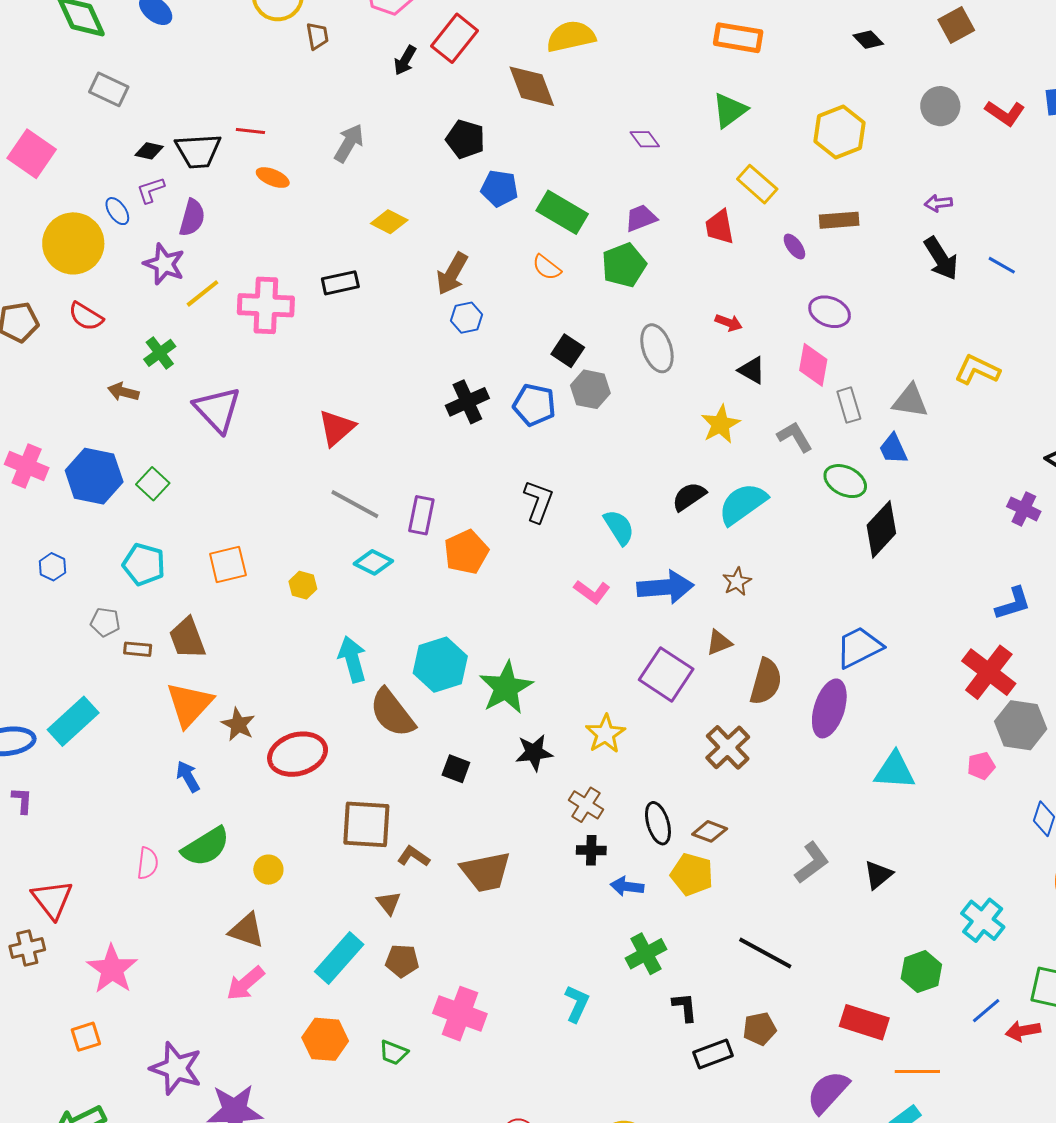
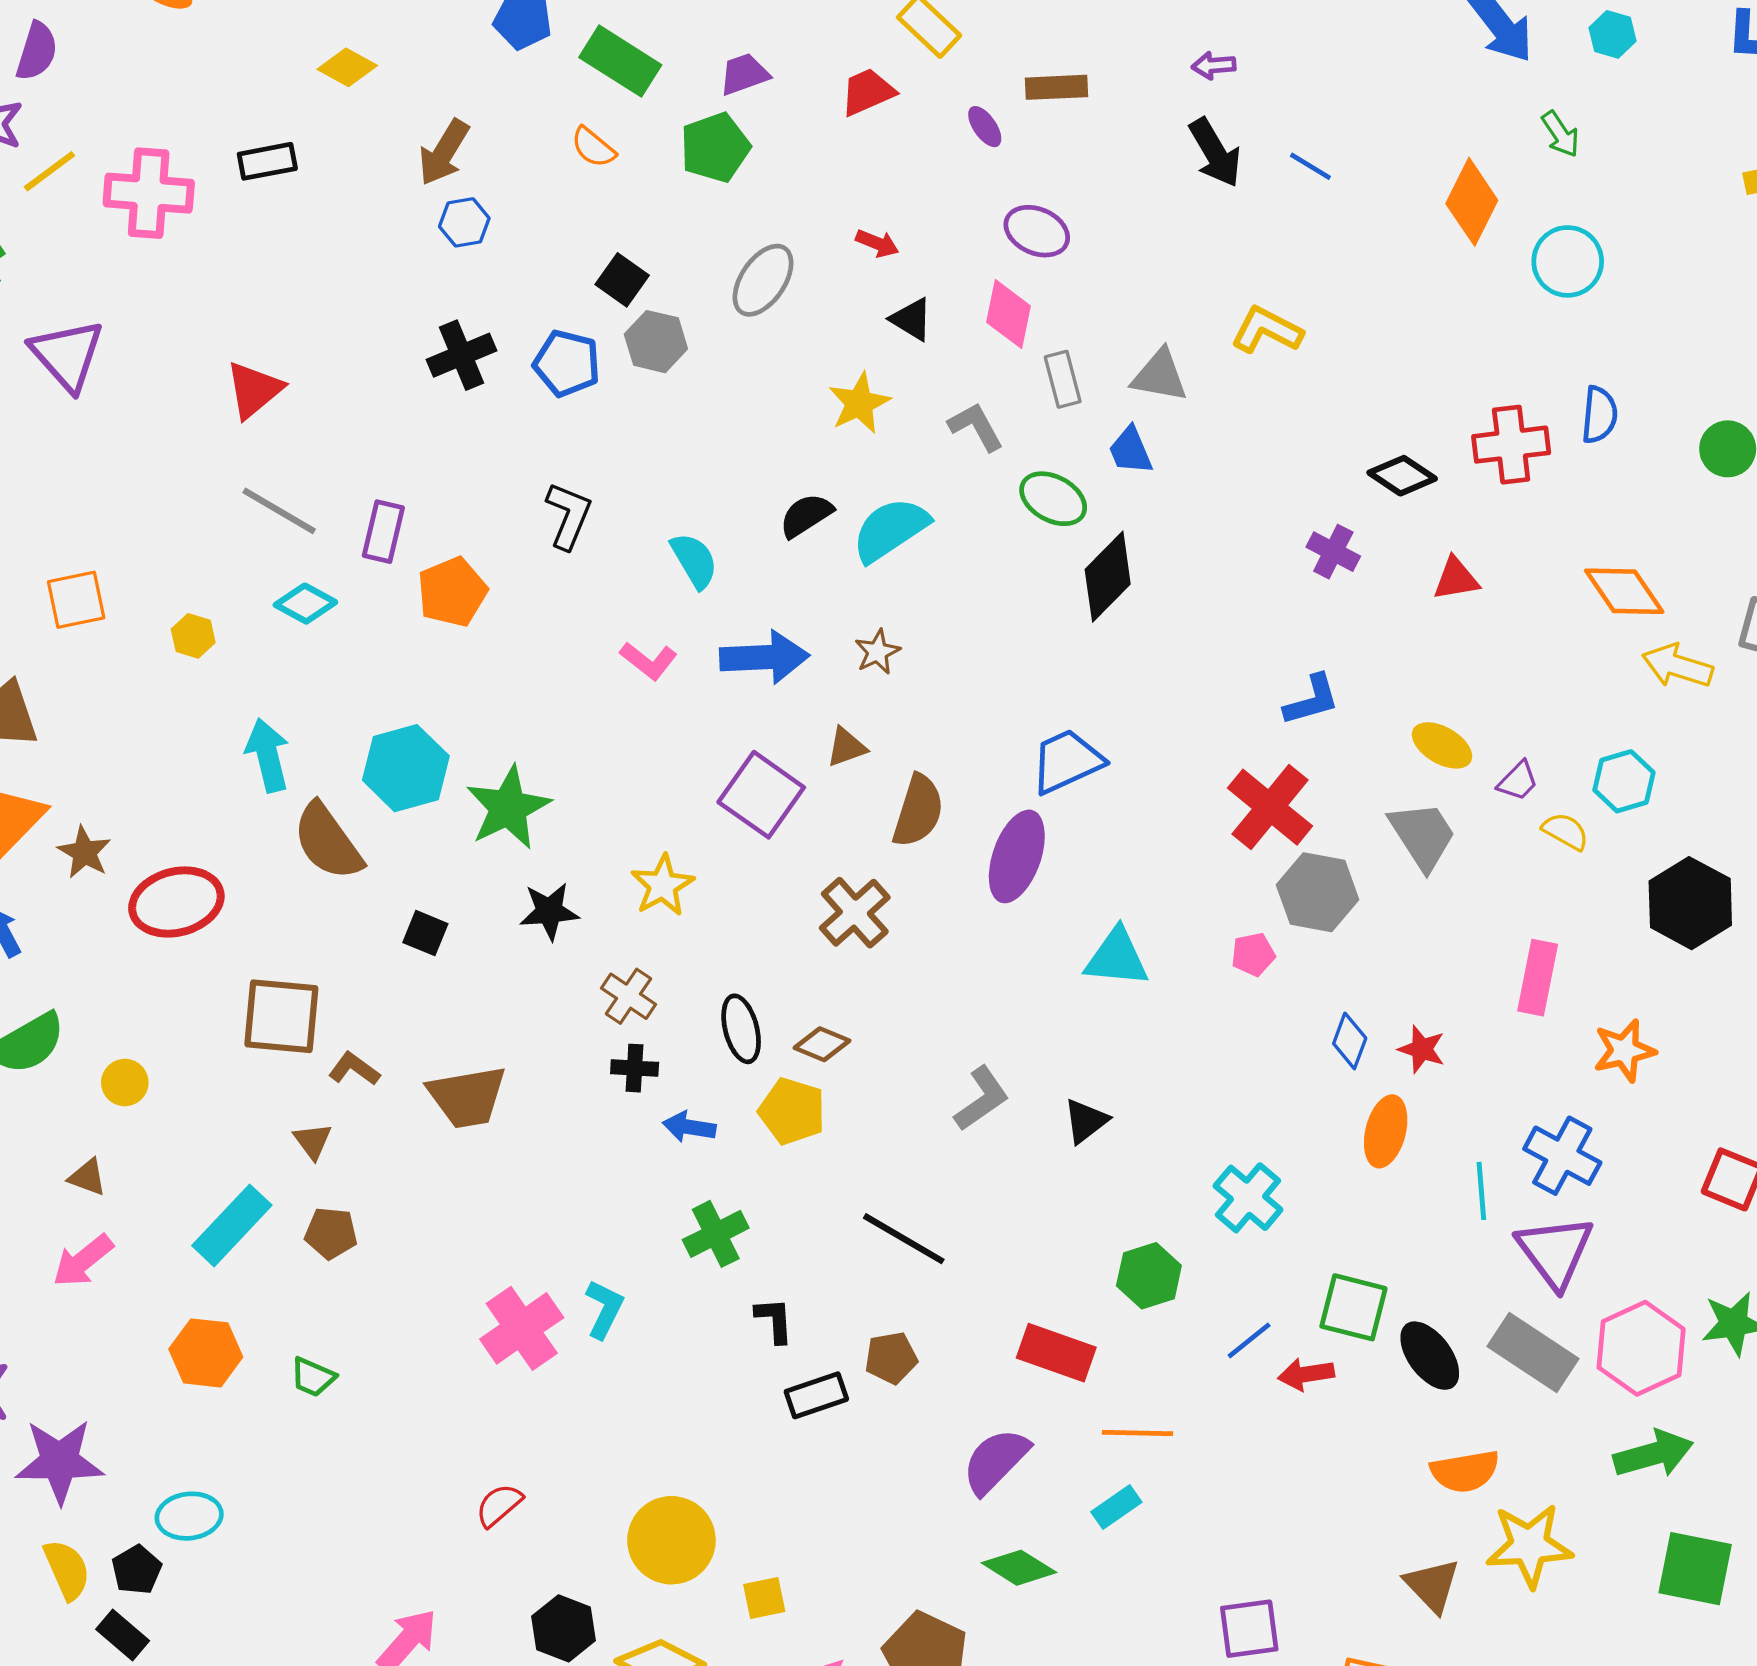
red trapezoid: (719, 227) -> (868, 92), turned 75
gray ellipse: (657, 348) -> (763, 280), turned 51
brown triangle: (247, 930) -> (88, 1177), size x0.7
pink cross: (460, 1014) -> (522, 1328), moved, turned 33

